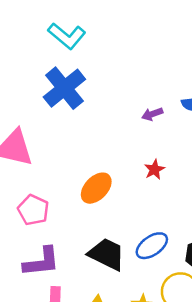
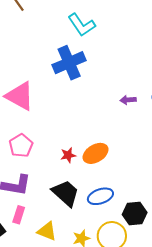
red star: (154, 170) -> (68, 155), moved
orange ellipse: (96, 188) -> (96, 153), moved

